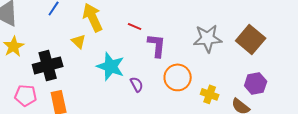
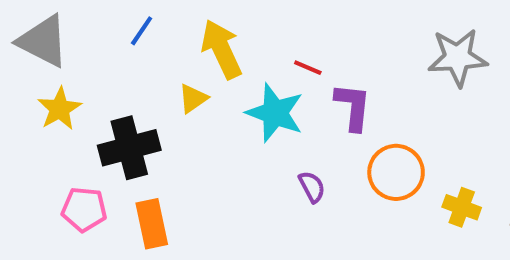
gray star: (208, 38) -> (458, 57), moved
yellow triangle: (79, 41) -> (193, 99), turned 42
cyan star: (111, 66) -> (275, 113), moved

